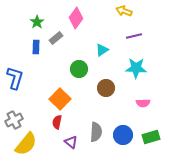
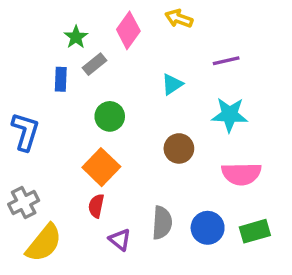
yellow arrow: (124, 11) -> (179, 19), moved
green star: (37, 22) -> (76, 37), moved
green circle: (79, 69) -> (110, 116), moved
pink semicircle: (143, 103) -> (241, 174), size x1.6

